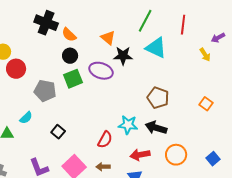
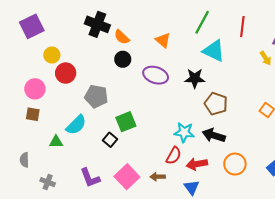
black star: (123, 56) -> (195, 78), moved
green square: (73, 79) -> (126, 122), moved
cyan semicircle: (26, 118) -> (76, 125), size x1.5
red semicircle: (105, 140) -> (174, 156), moved

